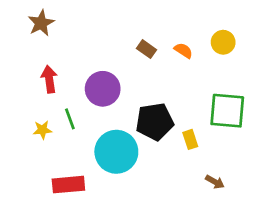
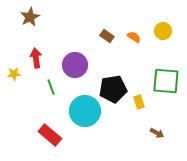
yellow star: (42, 130) -> (14, 74), moved
red rectangle: (68, 185) -> (50, 135), turned 45

